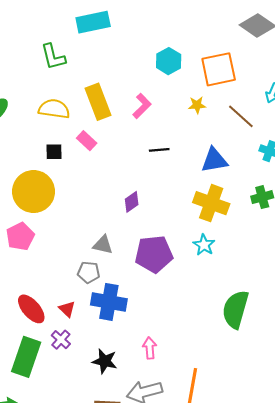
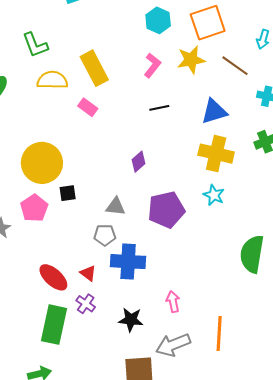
green L-shape: (53, 57) -> (35, 45), moved
yellow star: (197, 105) -> (191, 60), size x1.6
pink L-shape: (142, 106) -> (152, 65), moved
black square: (54, 152) -> (68, 193), moved

